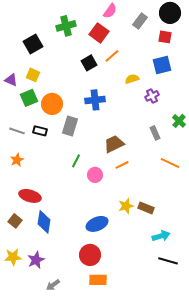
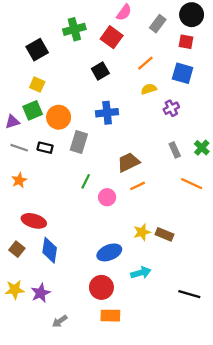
orange line: (112, 56) -> (145, 63), moved
blue square: (162, 65) -> (183, 73), turned 30
purple triangle: (11, 80) -> (12, 122), moved, turned -40
green cross: (179, 121) -> (202, 148), moved
cyan arrow: (161, 236) -> (141, 273), moved

